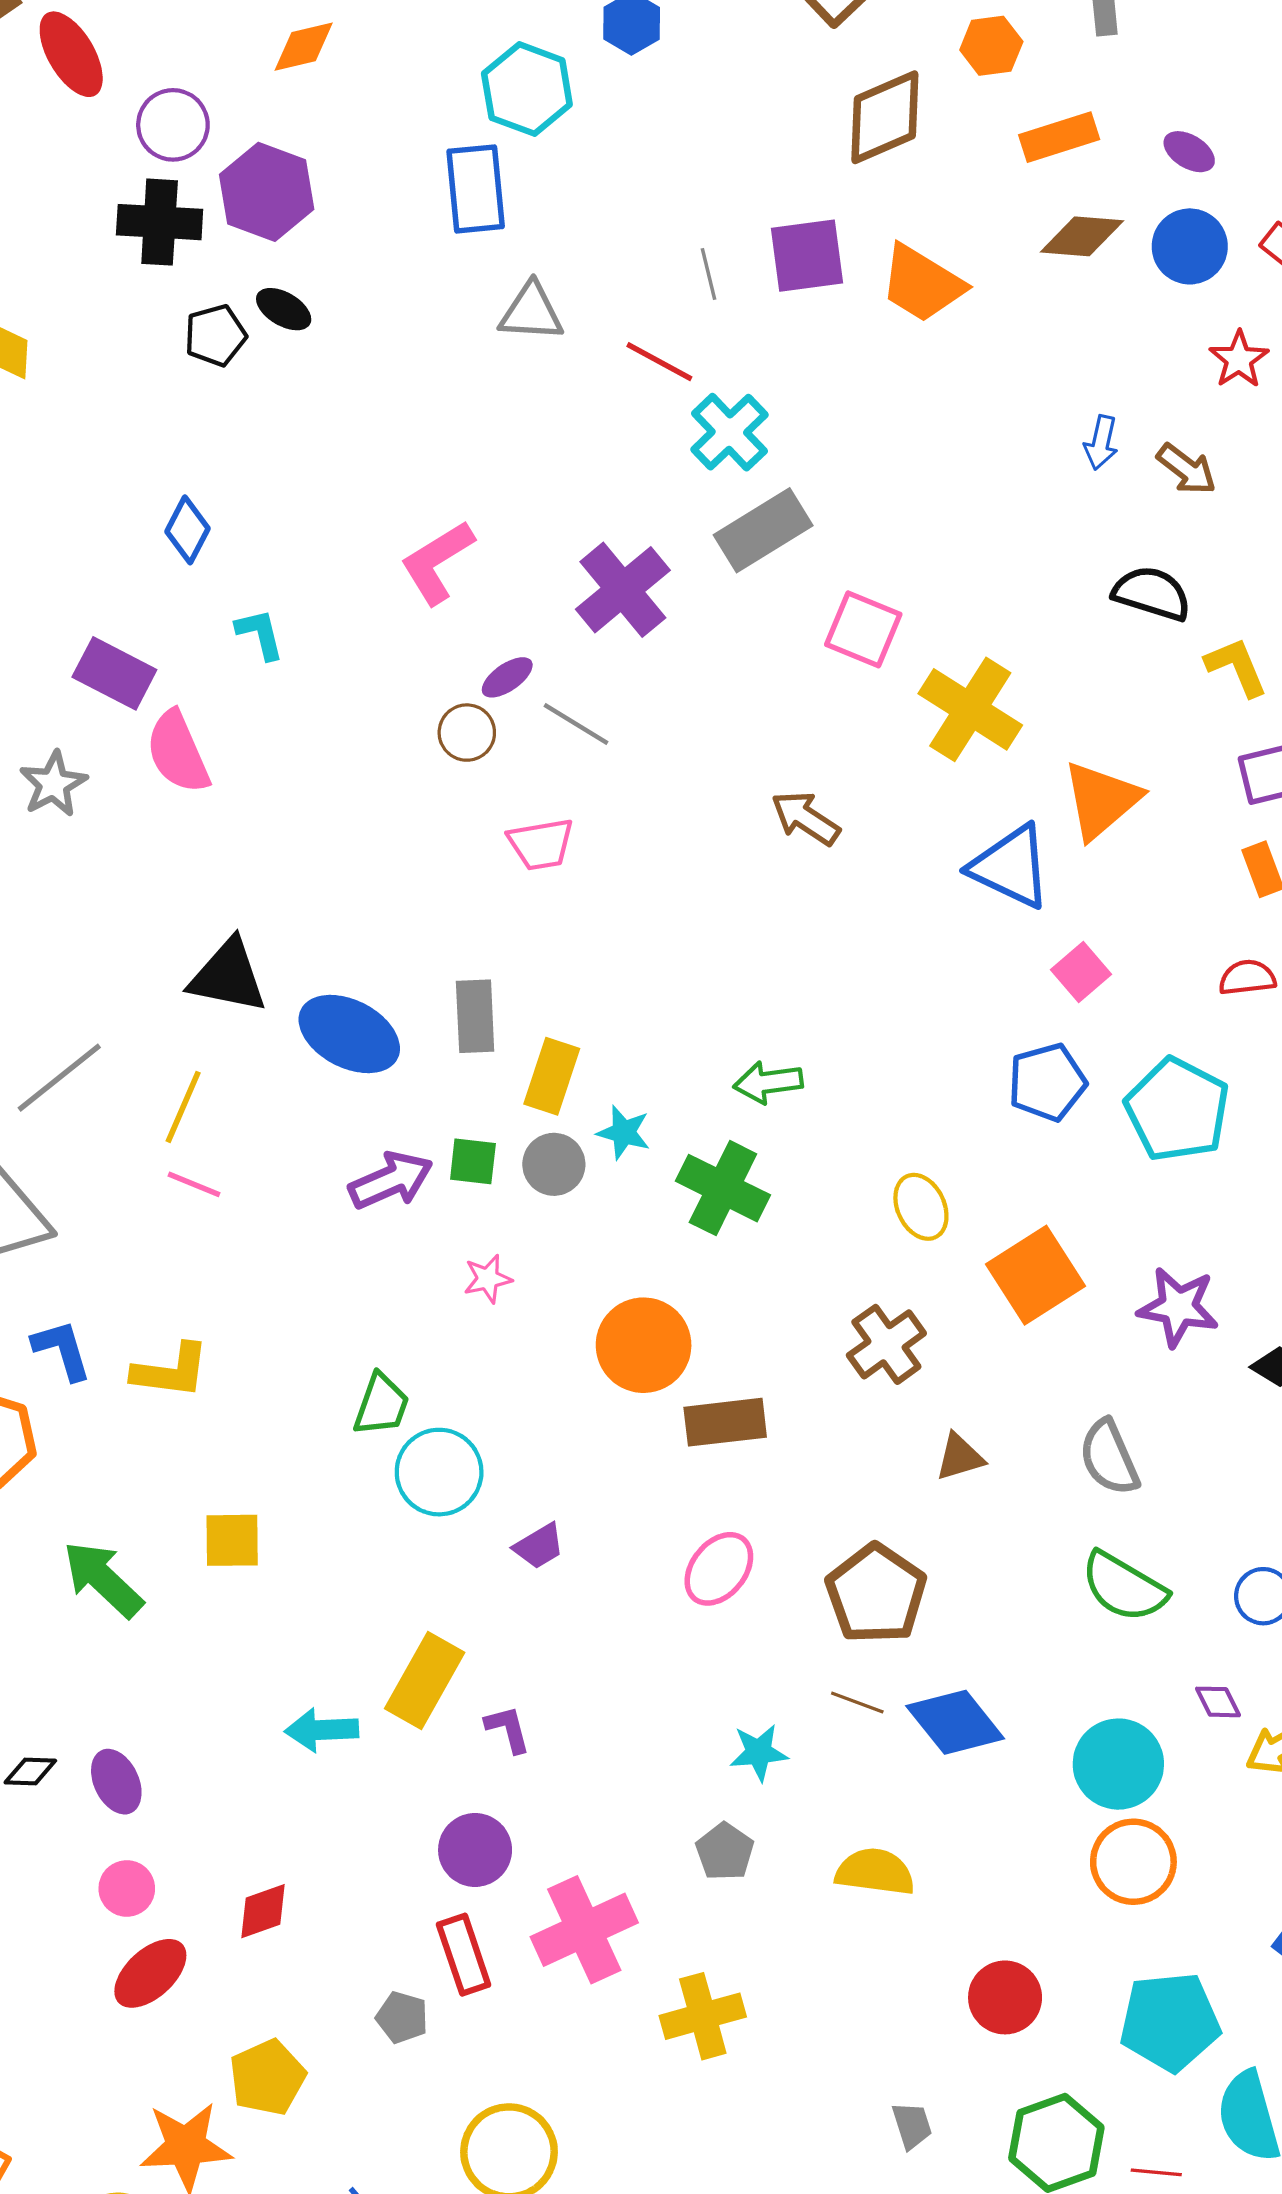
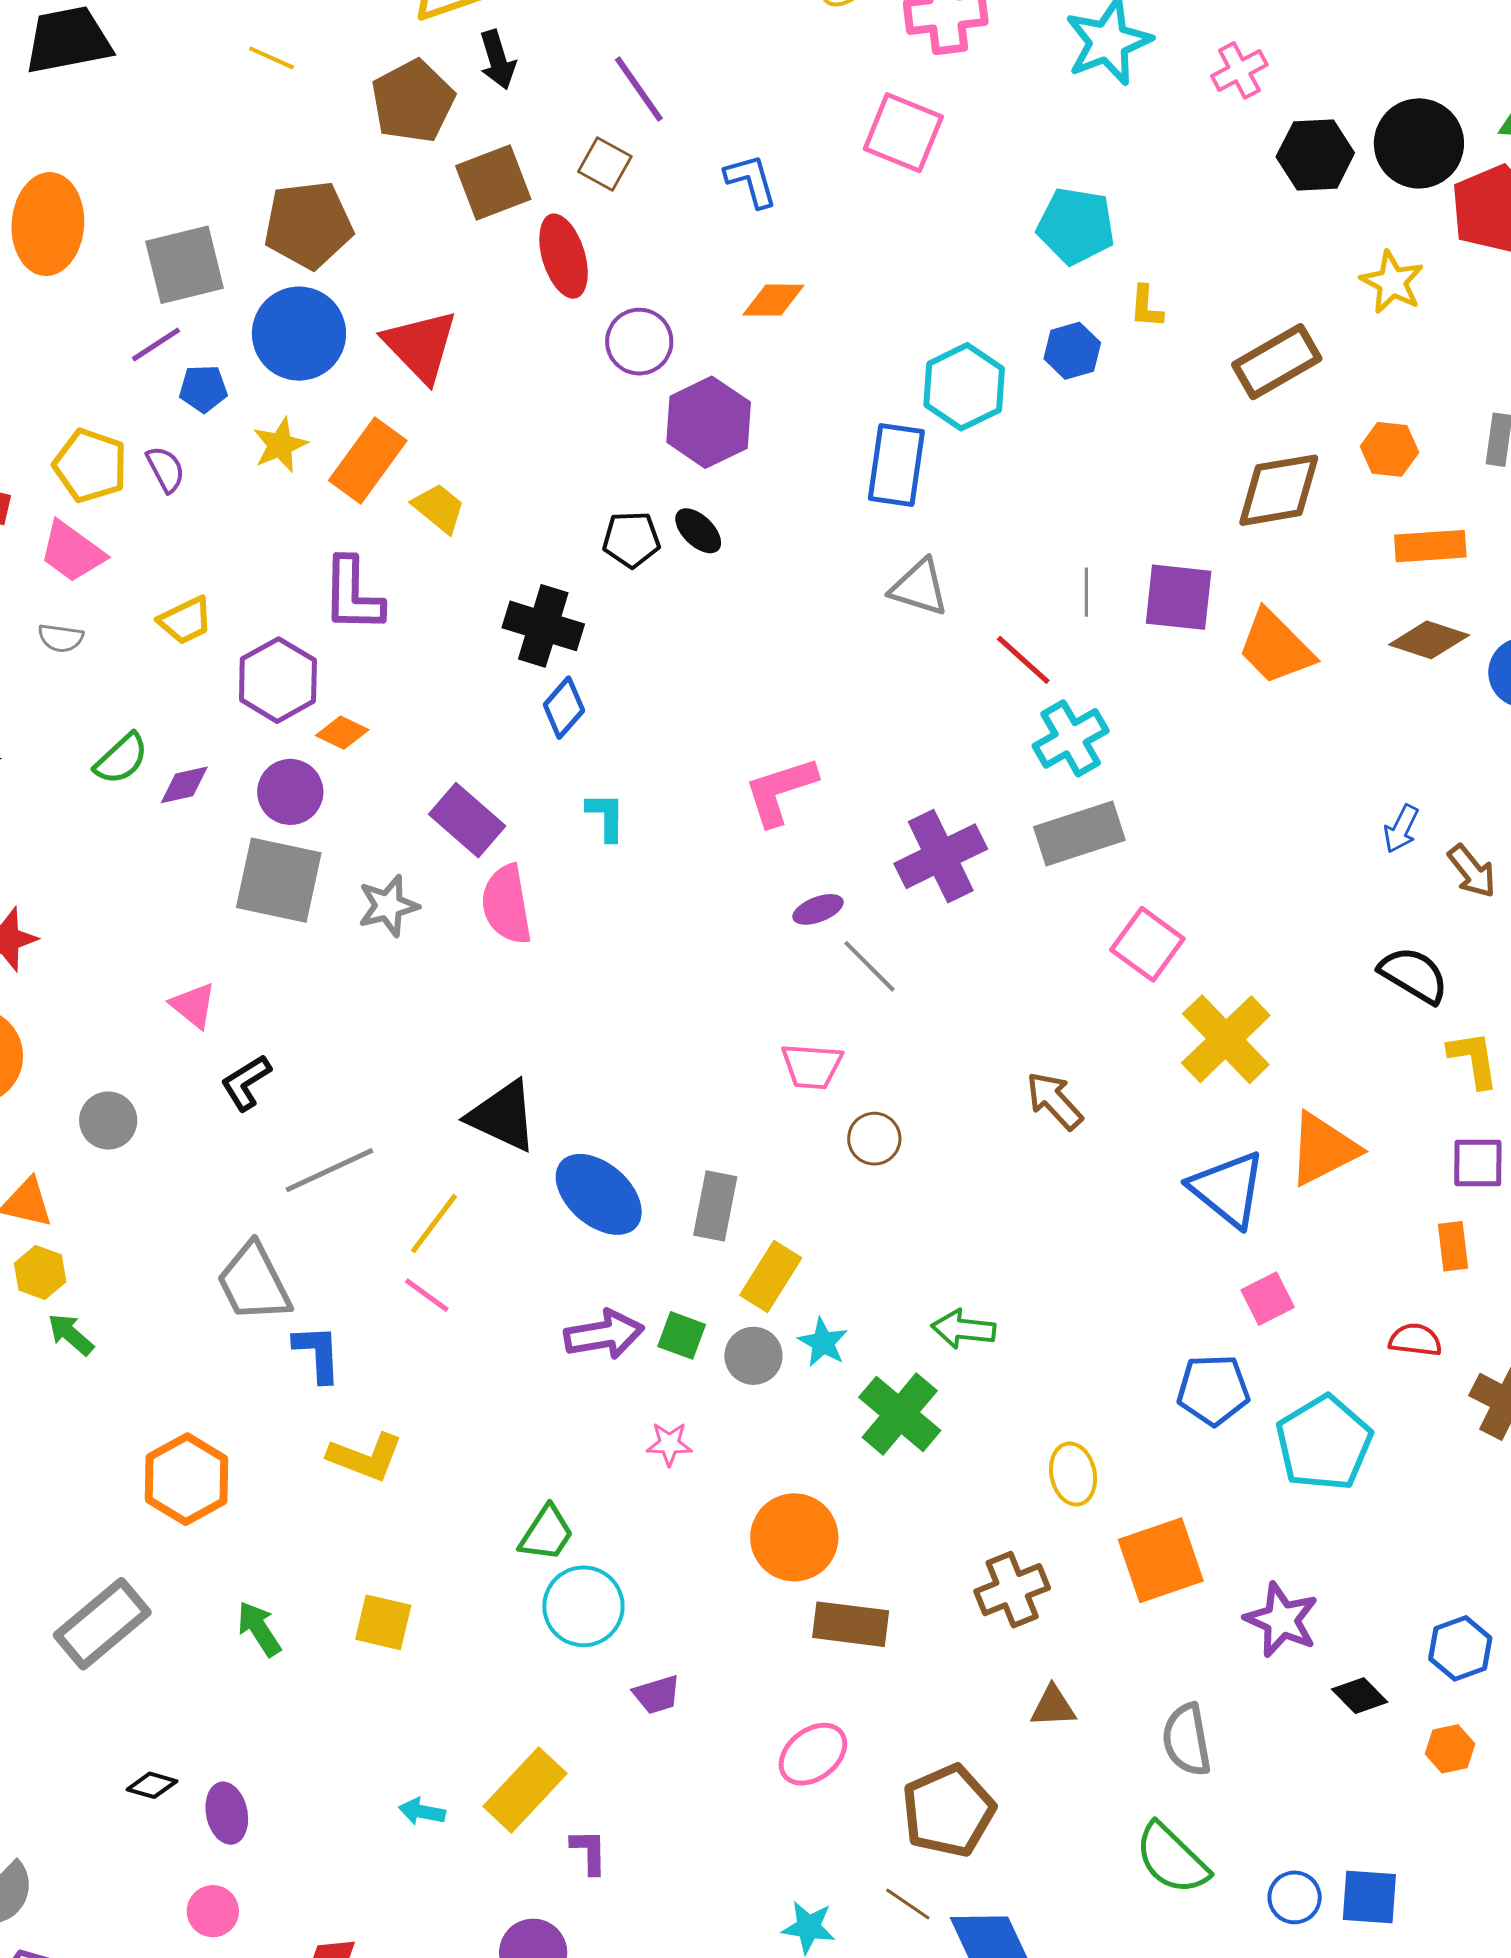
black cross: (160, 222) -> (543, 626), moved
brown circle: (467, 733) -> (874, 1139), moved
blue L-shape: (62, 1350) -> (317, 1353), moved
green arrow: (103, 1579) -> (259, 1629), size x0.7
cyan arrow: (322, 1730) -> (422, 1812), size x0.7

